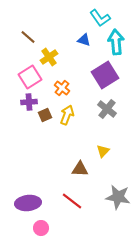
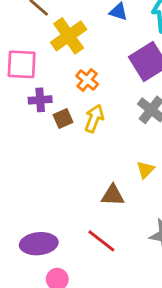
yellow cross: (49, 57) -> (69, 36), size x1.4
pink square: (30, 77) -> (22, 64), moved, turned 35

